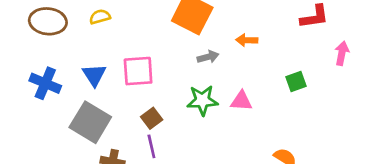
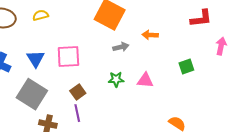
green star: (202, 100) -> (116, 79), size x0.7

